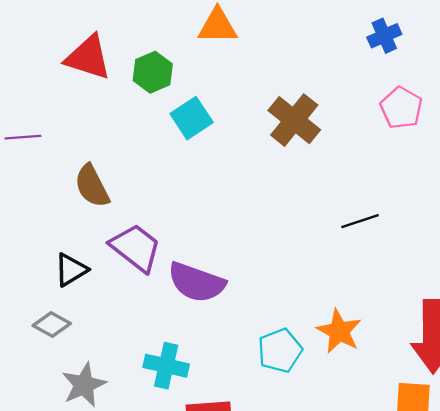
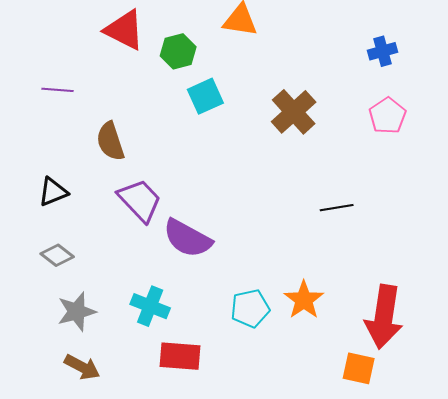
black triangle: (71, 270) -> (53, 192), moved

